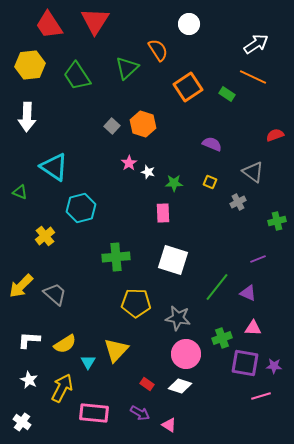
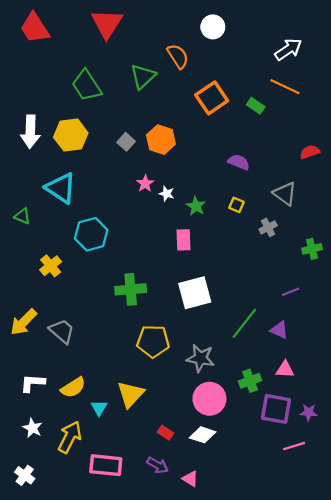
red trapezoid: (49, 25) -> (35, 28), moved
yellow hexagon: (30, 65) -> (71, 135), moved
green star: (174, 183) -> (196, 206), turned 30
white square: (173, 260) -> (195, 293), turned -32

